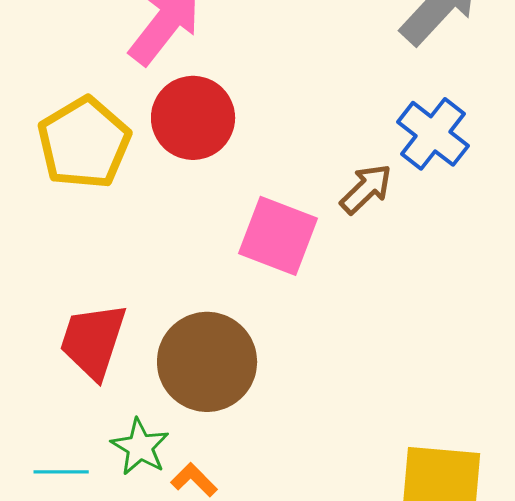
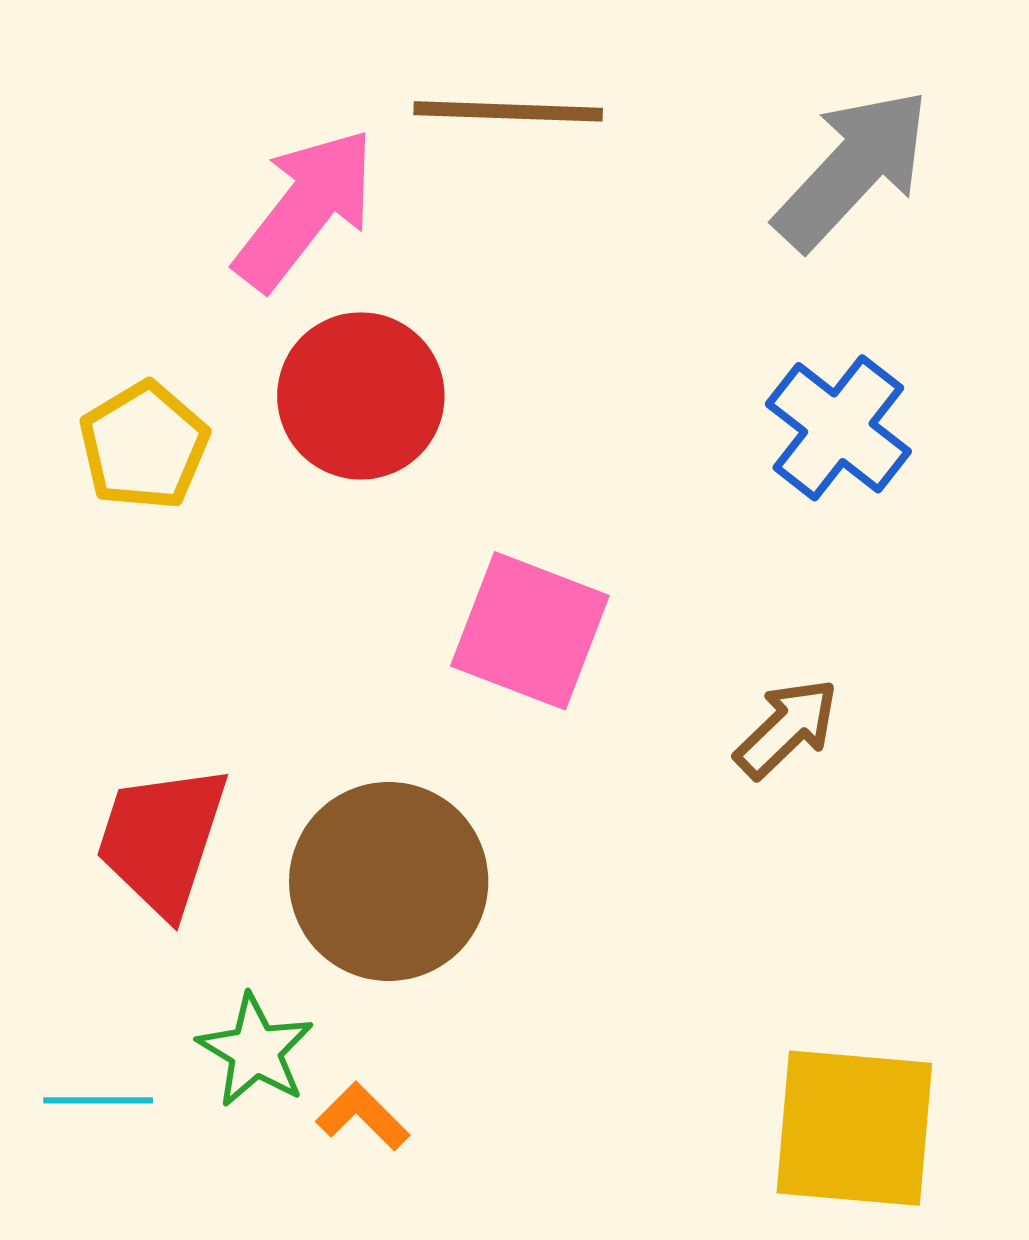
yellow pentagon: (84, 143) -> (144, 446), size x0.7
brown arrow: (366, 189) -> (787, 728), moved

